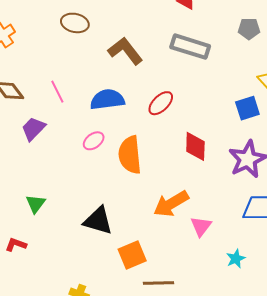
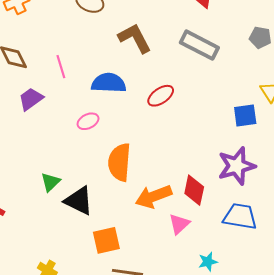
red diamond: (195, 146) -> (194, 190), moved
orange semicircle: (130, 155) -> (119, 162), moved
green triangle: (36, 204) -> (50, 182), moved

